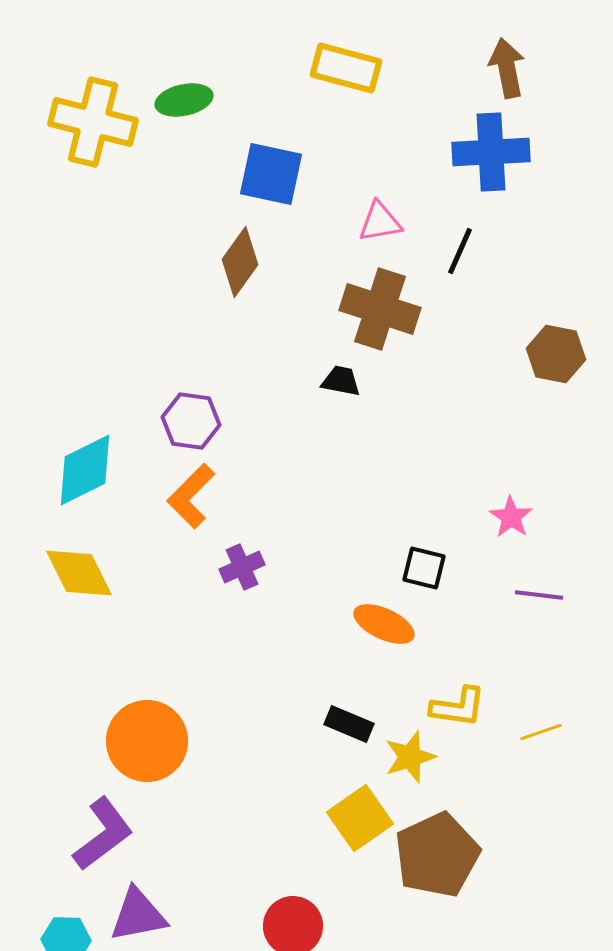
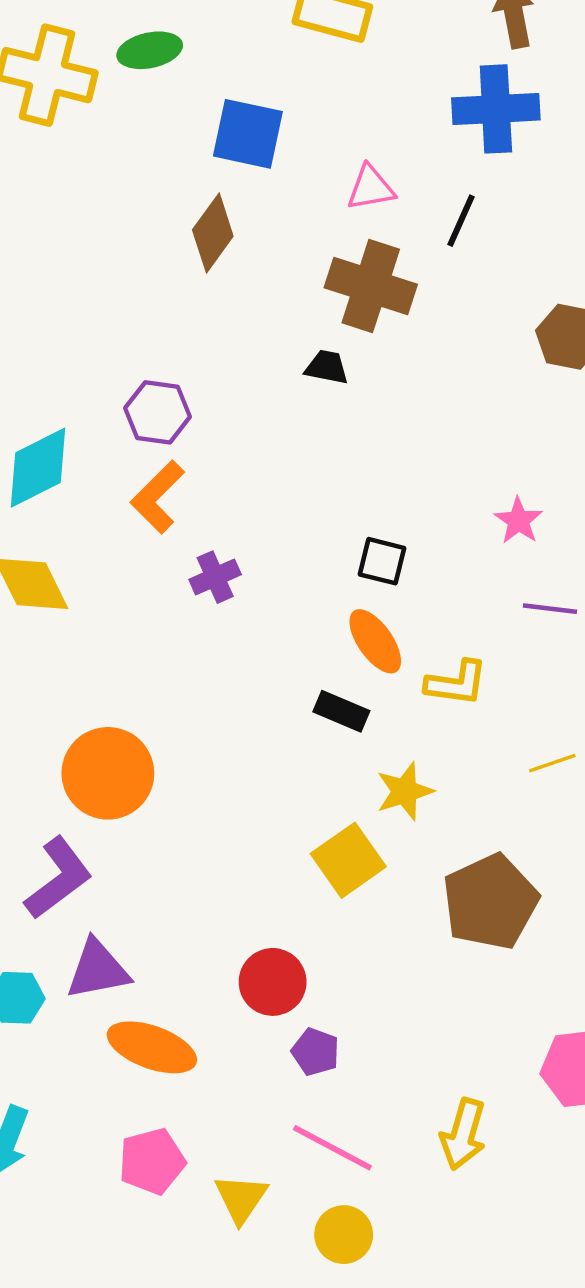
black square: (424, 568) -> (382, 561), moved
orange ellipse: (384, 624) -> (375, 641), turned 30
yellow L-shape: (458, 707) -> (456, 683), moved
black rectangle: (349, 724) -> (341, 711), moved
brown pentagon: (437, 855) -> (490, 902), moved

